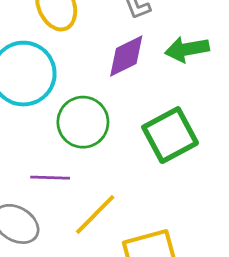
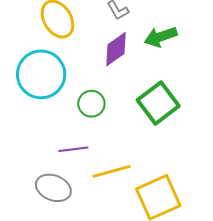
green circle: (83, 122) -> (91, 104), size x0.7
yellow line: (95, 214) -> (111, 171), turned 39

